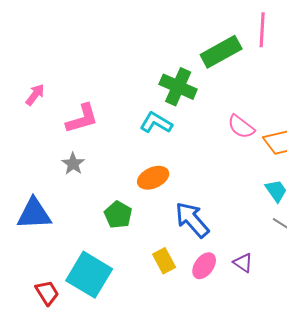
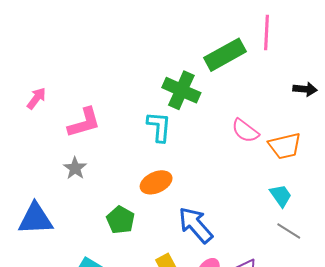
cyan L-shape: (156, 123) -> (159, 127), turned 64

